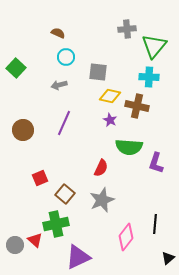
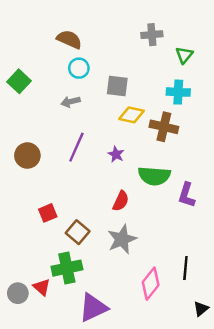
brown semicircle: (58, 33) -> (69, 39), size x1.5
green triangle: (154, 46) -> (184, 55), size x0.6
purple star: (110, 120) -> (116, 154), moved

